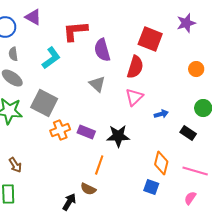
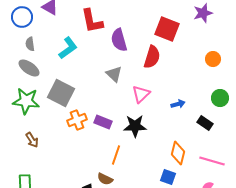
red L-shape: (75, 31) -> (92, 21), turned -96
pink triangle: (134, 97) -> (141, 94), moved
brown arrow: (15, 165) -> (32, 140), moved

